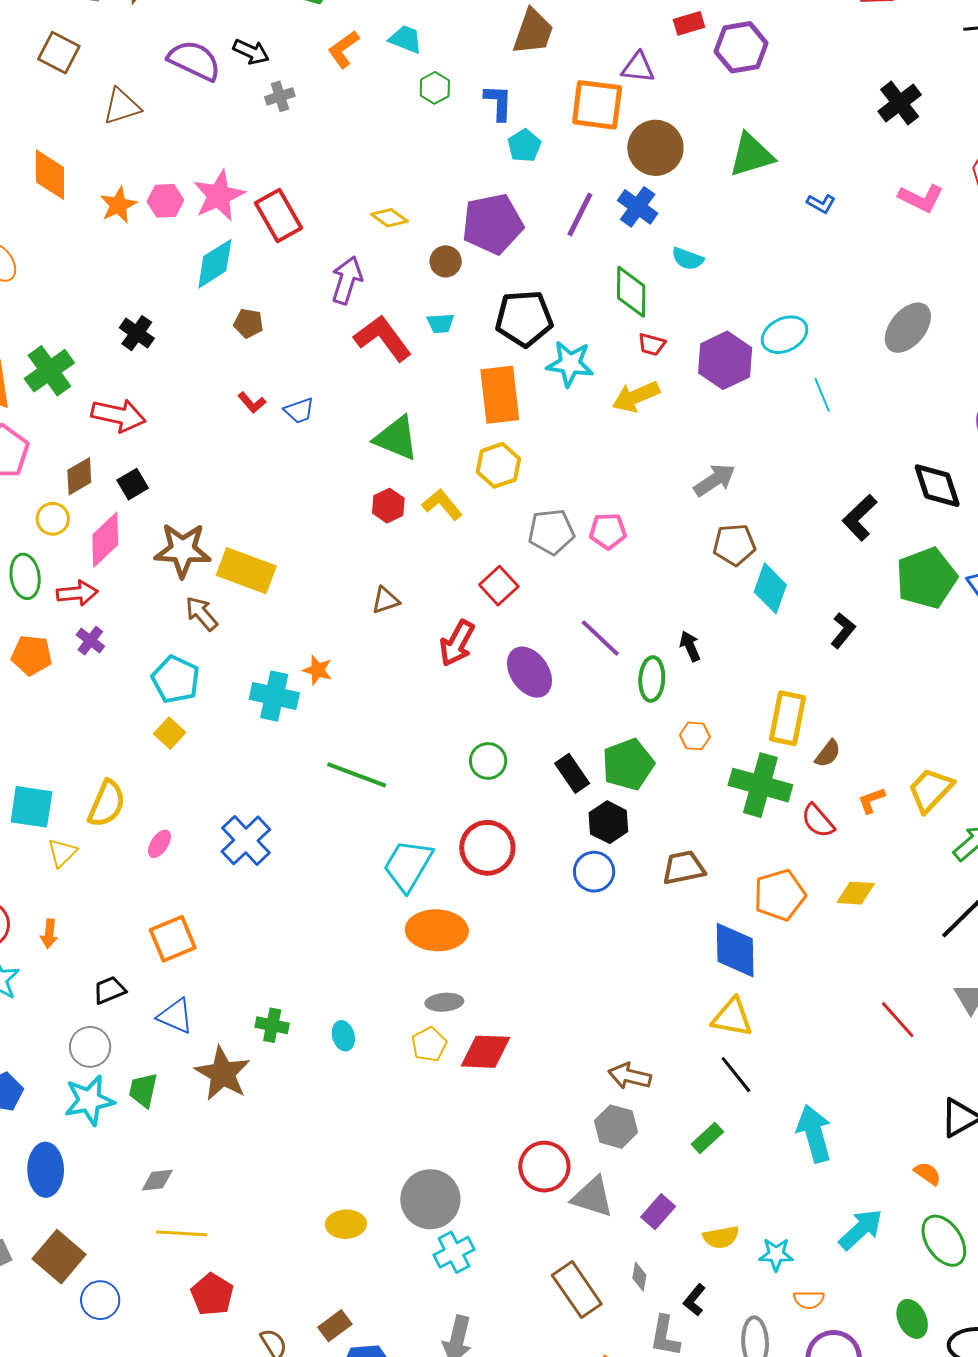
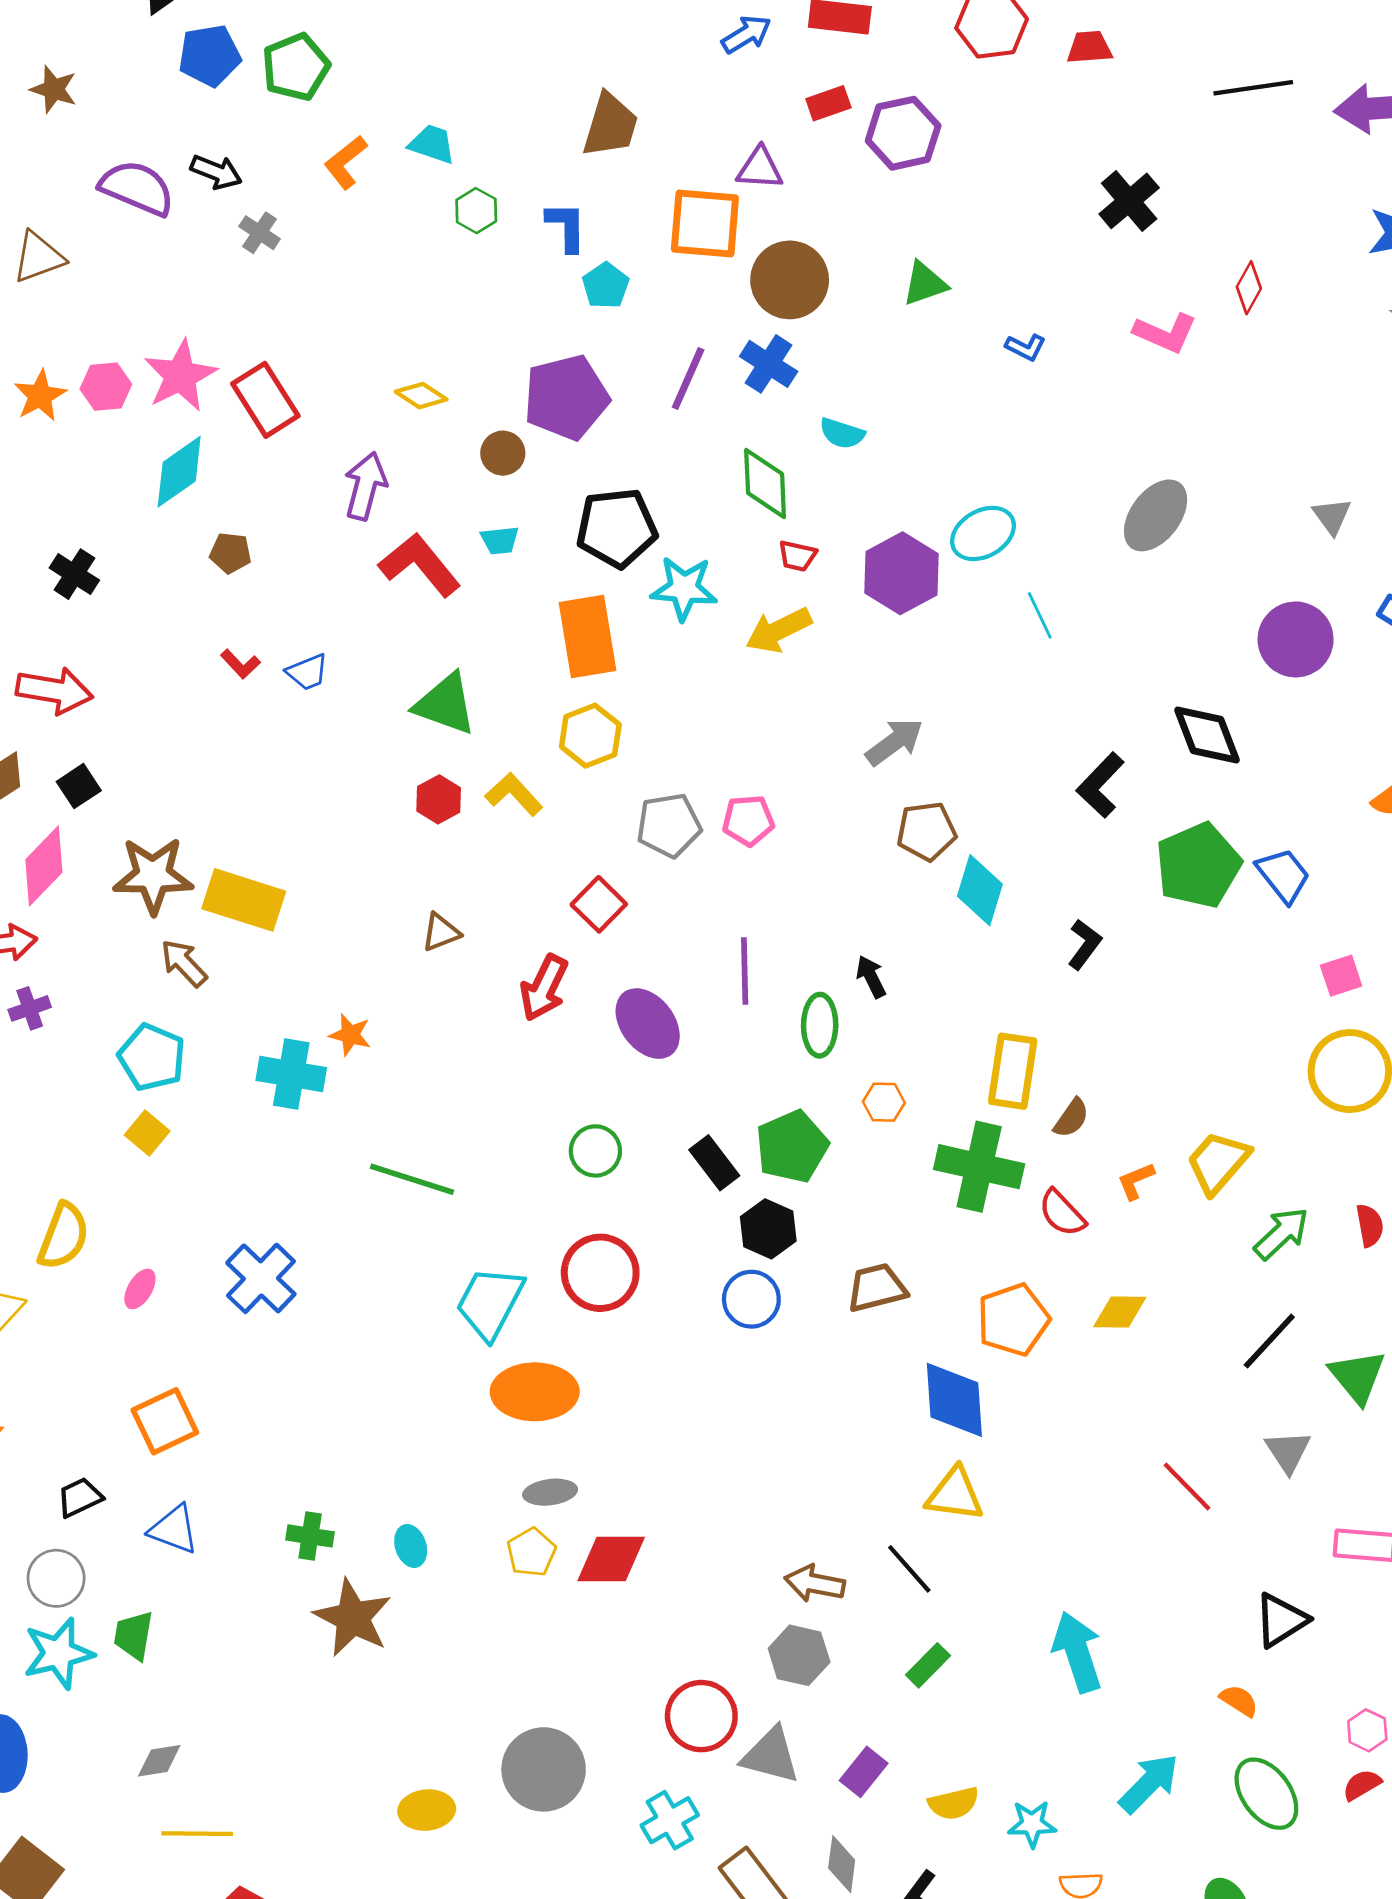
gray cross: (280, 96) -> (260, 233), turned -36
green triangle: (751, 155) -> (925, 284), size x0.7
purple line: (600, 638) -> (745, 971), turned 48
purple cross: (90, 641) -> (30, 1008), turned 36
brown star: (223, 1074) -> (353, 1618), moved
black line: (736, 1075) -> (909, 1569), moved
cyan cross: (454, 1252) -> (670, 1820), moved
gray diamond: (639, 1277) -> (842, 1864), size x1.4

